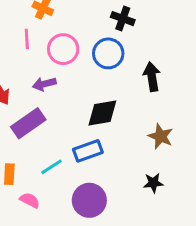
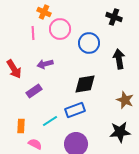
black cross: (123, 19) -> (114, 17), moved
pink circle: (63, 49) -> (60, 29), moved
purple rectangle: (28, 123) -> (34, 91), size x0.7
black star: (153, 183) -> (120, 132), size x1.5

